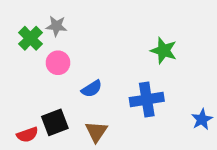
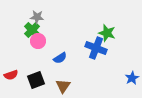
green cross: (30, 38) -> (32, 30), moved
blue cross: (147, 99) -> (96, 48), moved, turned 30
red semicircle: (27, 135) -> (11, 75), moved

